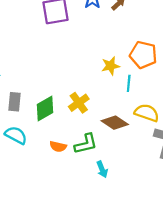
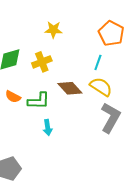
yellow star: (110, 66) -> (53, 30), moved
cyan line: (129, 83) -> (98, 62), moved

